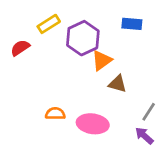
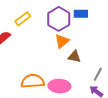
purple hexagon: (83, 38) -> (59, 19), moved
orange semicircle: (55, 114) -> (33, 81), size x1.6

